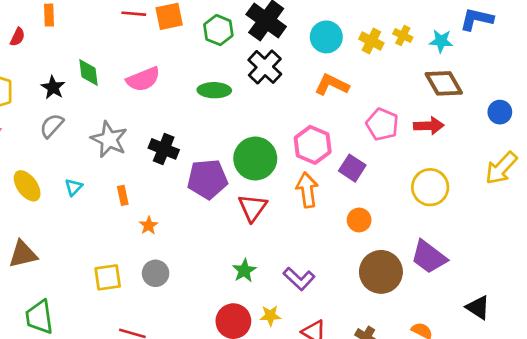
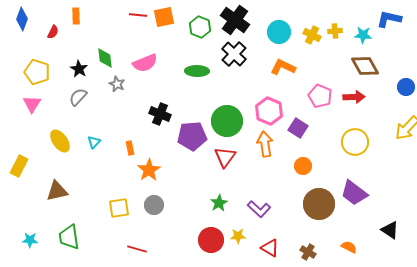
yellow cross: (403, 36) -> (335, 31), turned -32
gray star: (109, 139) -> (117, 84), moved, size x0.6
orange star: (149, 225) -> (149, 170), size x1.6

